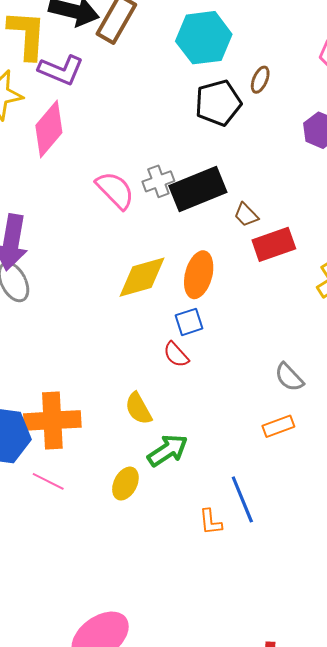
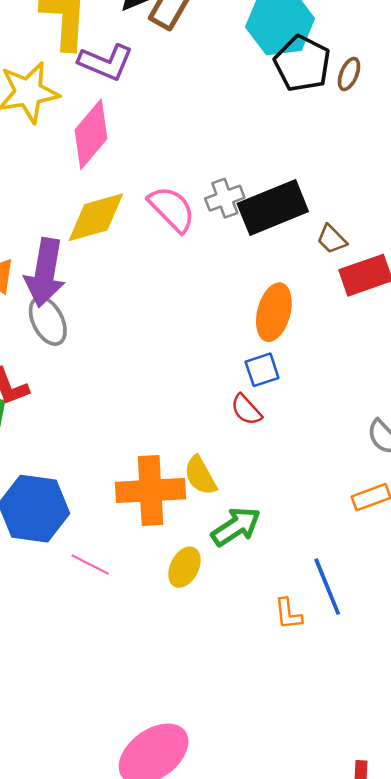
black pentagon: (218, 103) -> (302, 64), moved, turned -30
yellow diamond: (142, 277) -> (96, 217), moved
orange cross: (52, 420) -> (151, 491), moved

